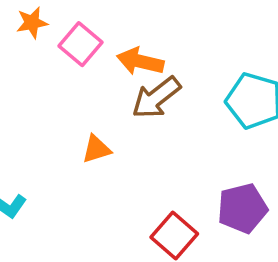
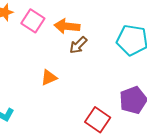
brown arrow: (156, 98) -> (78, 45), size x0.7

